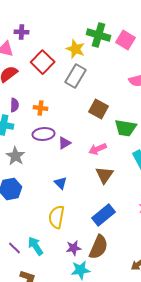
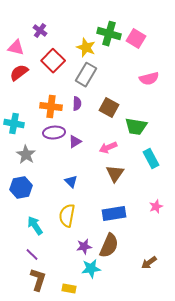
purple cross: (22, 32) -> (40, 31), moved, turned 32
purple semicircle: (14, 105) -> (77, 104), moved
orange cross: (40, 108) -> (51, 107), size x1.5
blue rectangle: (104, 215) -> (114, 214), turned 30
cyan arrow: (36, 246) -> (35, 226), moved
purple line: (14, 248) -> (32, 255), moved

